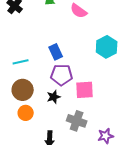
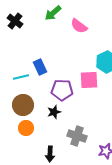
blue rectangle: (56, 52) -> (40, 67), moved
pink square: (85, 90) -> (89, 80), moved

